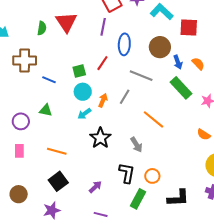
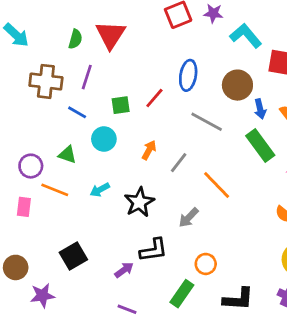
purple line: (103, 27) -> (87, 77), moved
cyan circle: (83, 92) -> (104, 139), moved
gray line: (125, 97) -> (179, 163), moved
cyan arrow: (84, 114) -> (100, 190), moved
gray arrow: (136, 145) -> (189, 218), turned 70
orange line: (57, 151) -> (55, 190), moved
black L-shape: (127, 173) -> (154, 250), moved, turned 65
purple star: (52, 210) -> (42, 296), moved

